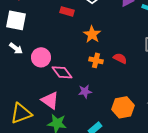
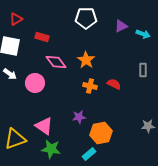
red rectangle: (67, 11) -> (42, 37), moved
pink diamond: (62, 72) -> (56, 62), moved
orange hexagon: (123, 107) -> (101, 133), moved

